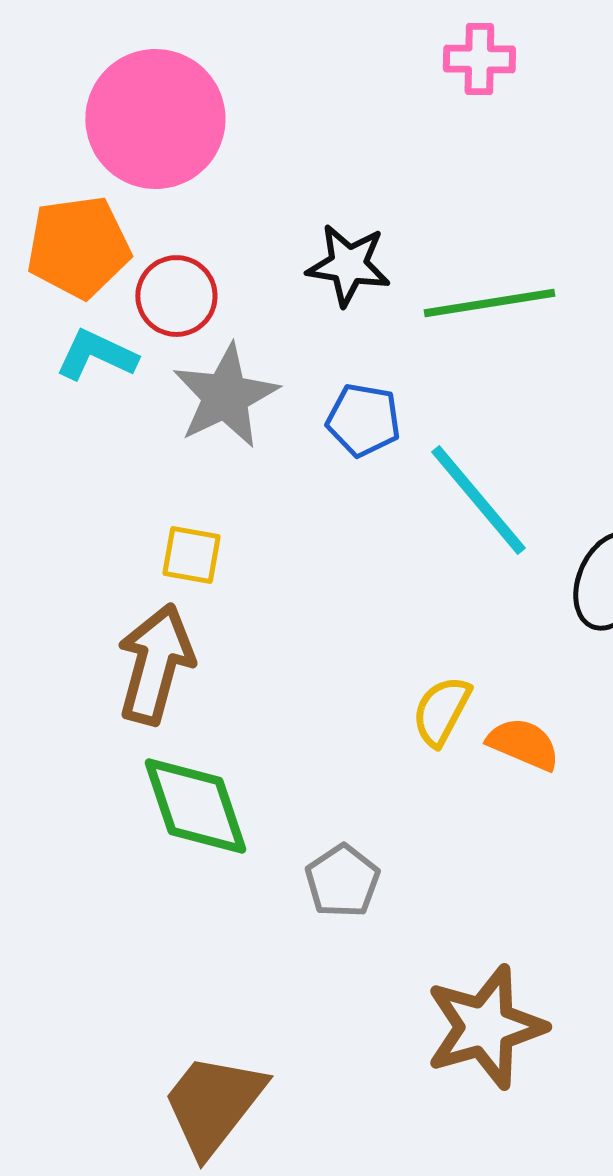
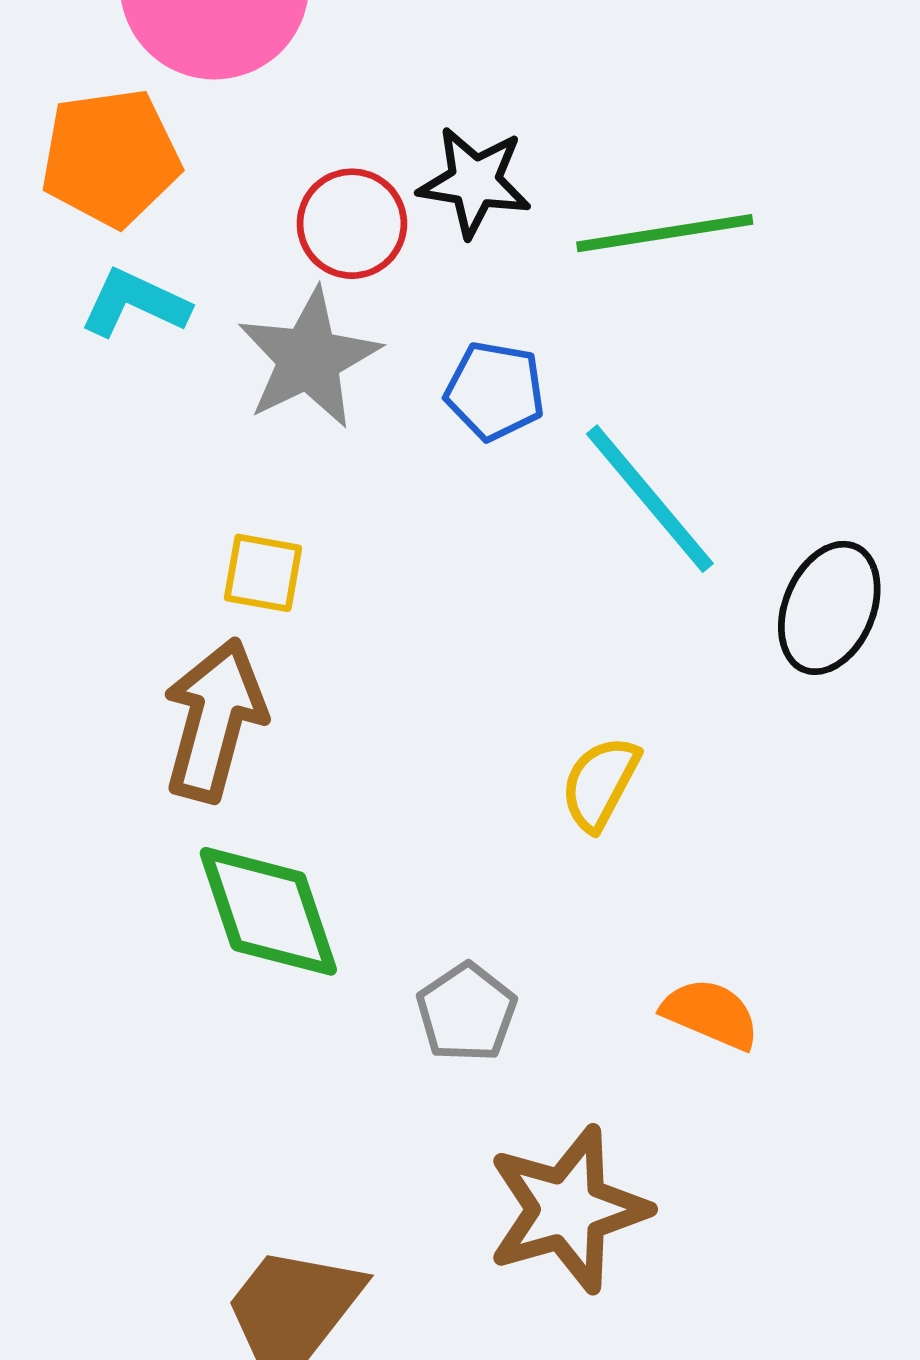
red circle: (176, 296) -> (352, 224), moved
orange semicircle: (523, 744) -> (711, 1014), moved
brown star: (485, 1027) -> (568, 1209), moved

